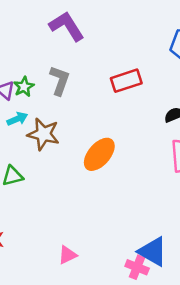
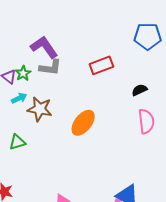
purple L-shape: (67, 26) -> (44, 47), moved
gray L-shape: (60, 80) -> (50, 67), turned 80

